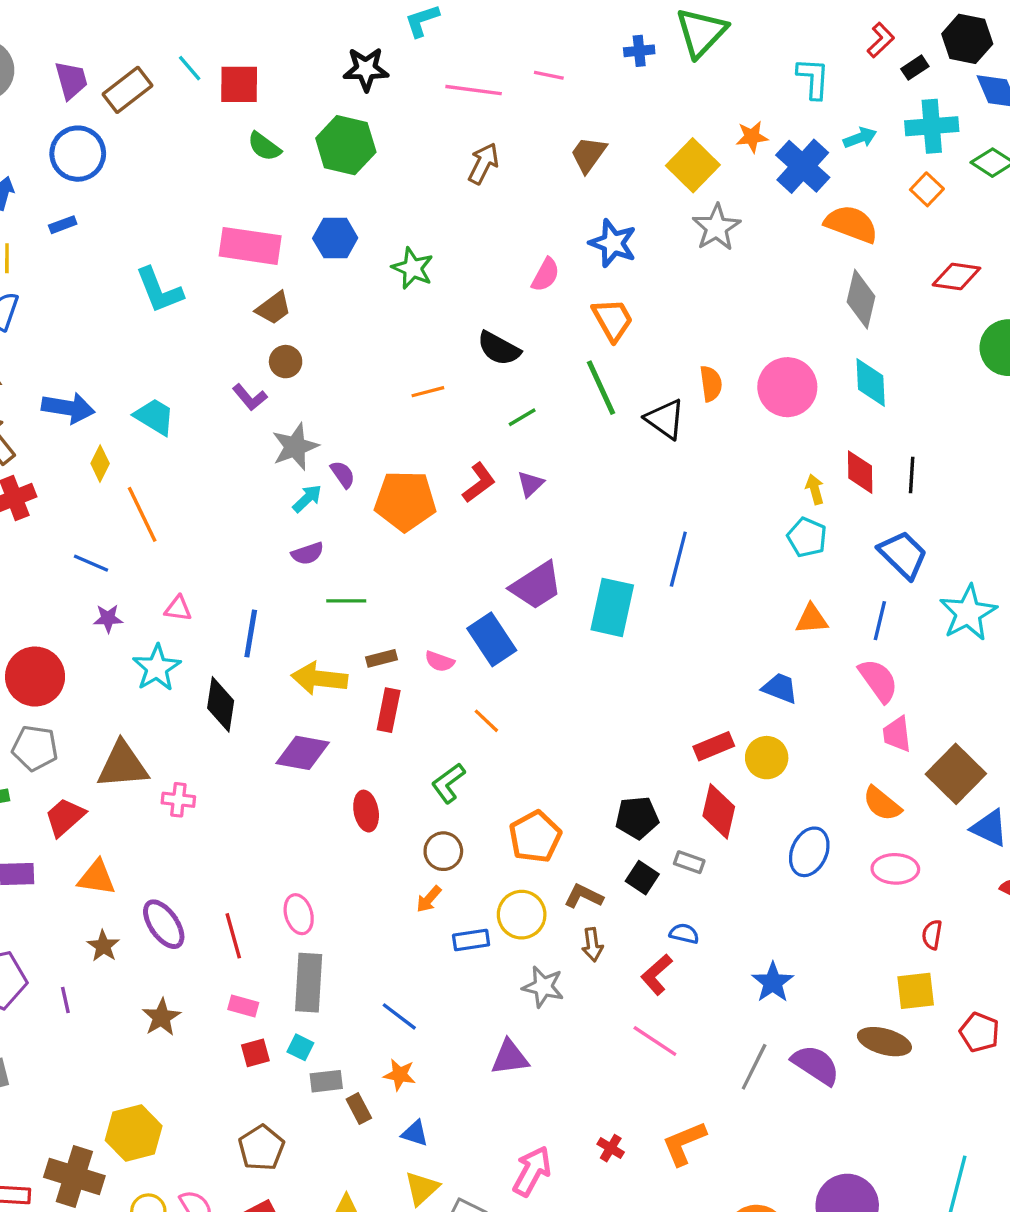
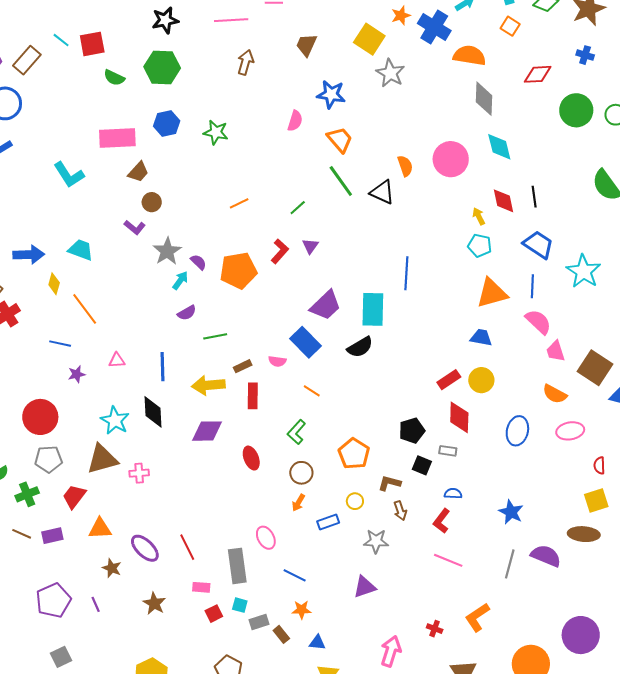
black semicircle: (499, 348) -> (360, 347), moved, turned -48
orange triangle: (812, 619) -> (492, 293), size x1.6
cyan star: (157, 668) -> (115, 420), moved
pink ellipse: (299, 914) -> (266, 538), moved
yellow circle: (522, 915) -> (355, 501), size x0.6

